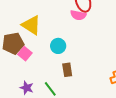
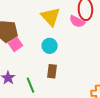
yellow triangle: (31, 25) -> (50, 17), moved

